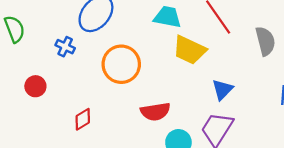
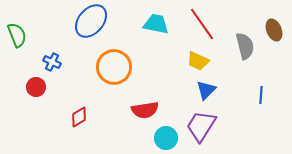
blue cross: (65, 47) -> (52, 62), moved
yellow trapezoid: (189, 50) -> (198, 61), moved, size x0.7

